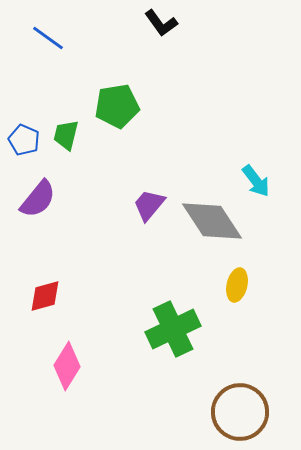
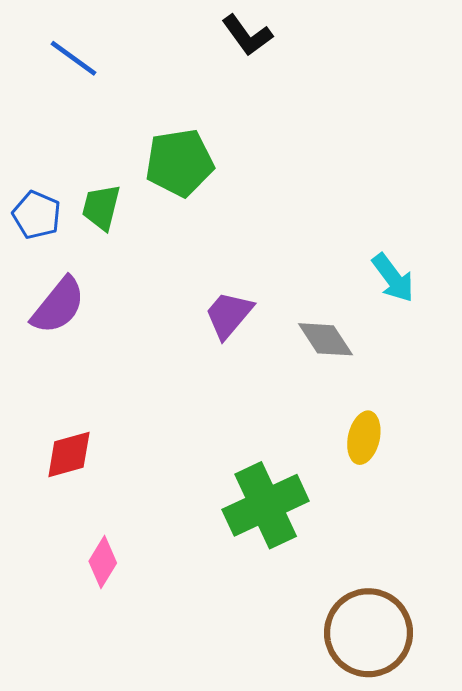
gray diamond: (212, 221) -> (325, 339), size x0.6
pink diamond: (67, 366) -> (103, 562), size x0.7

